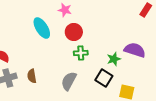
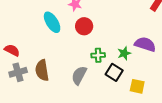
green cross: (81, 53) -> (98, 55), moved
brown semicircle: (32, 76) -> (42, 70), size x1.5

